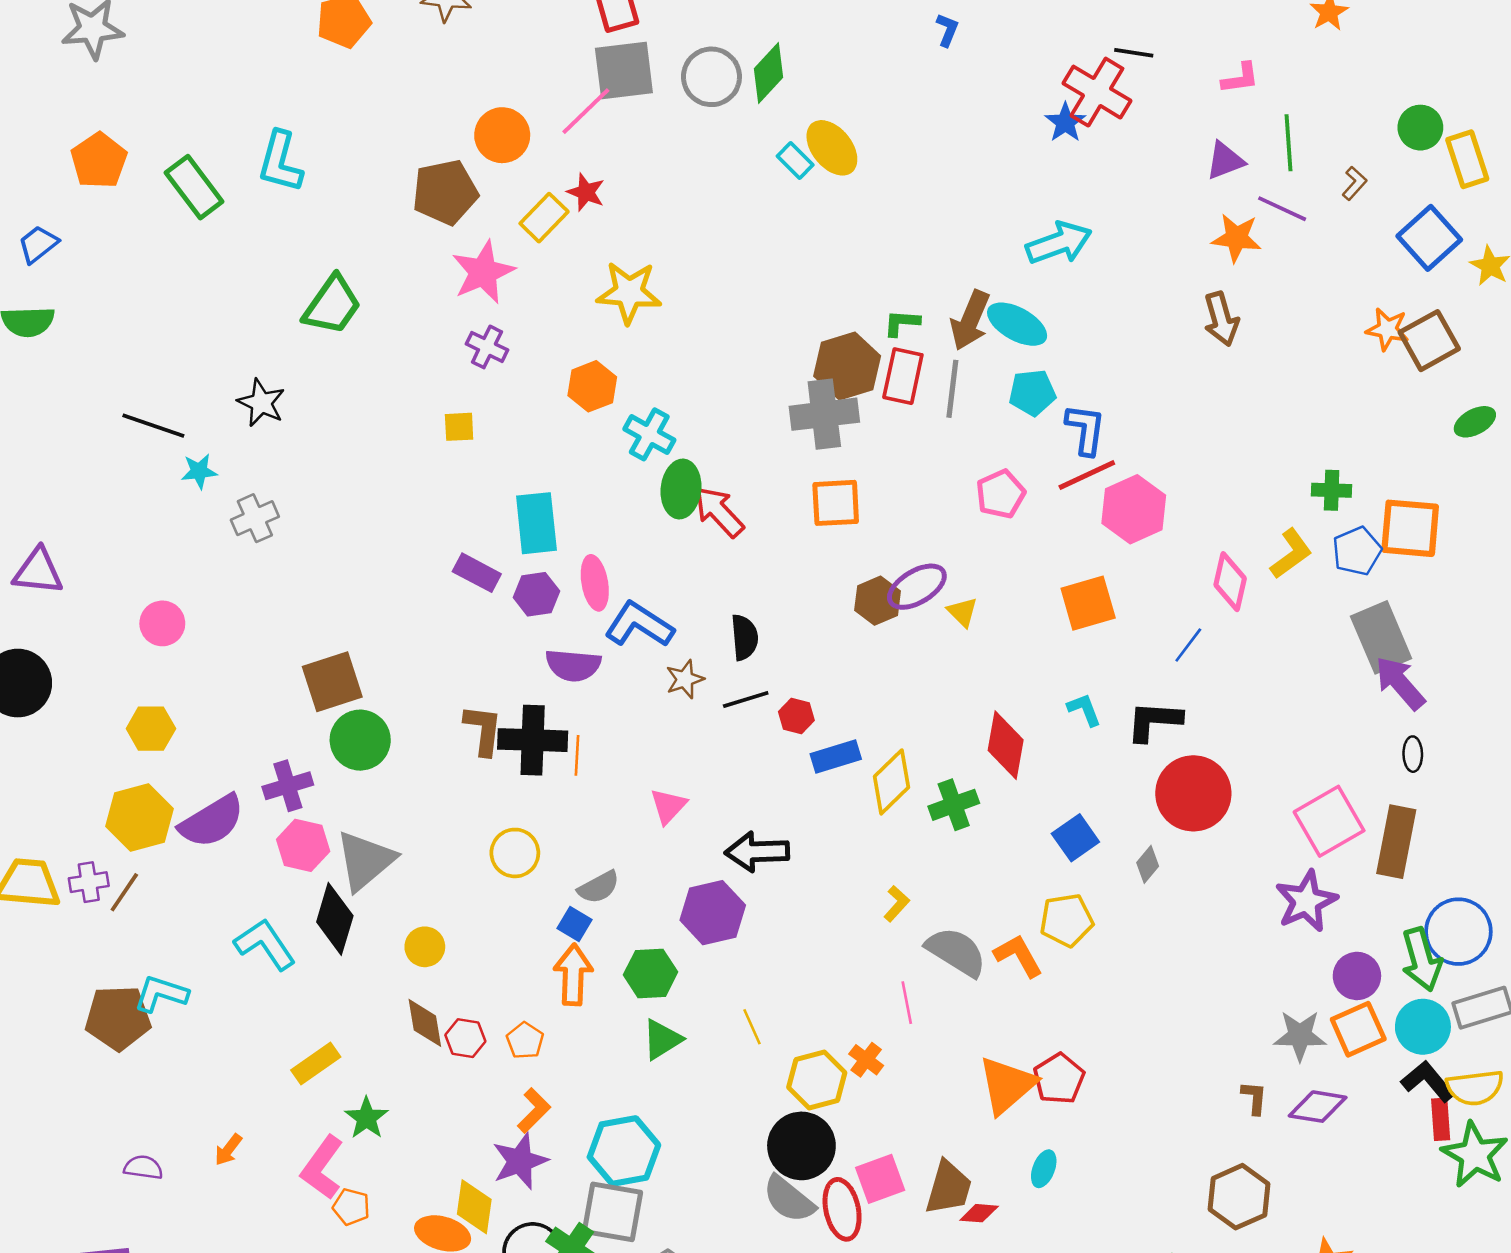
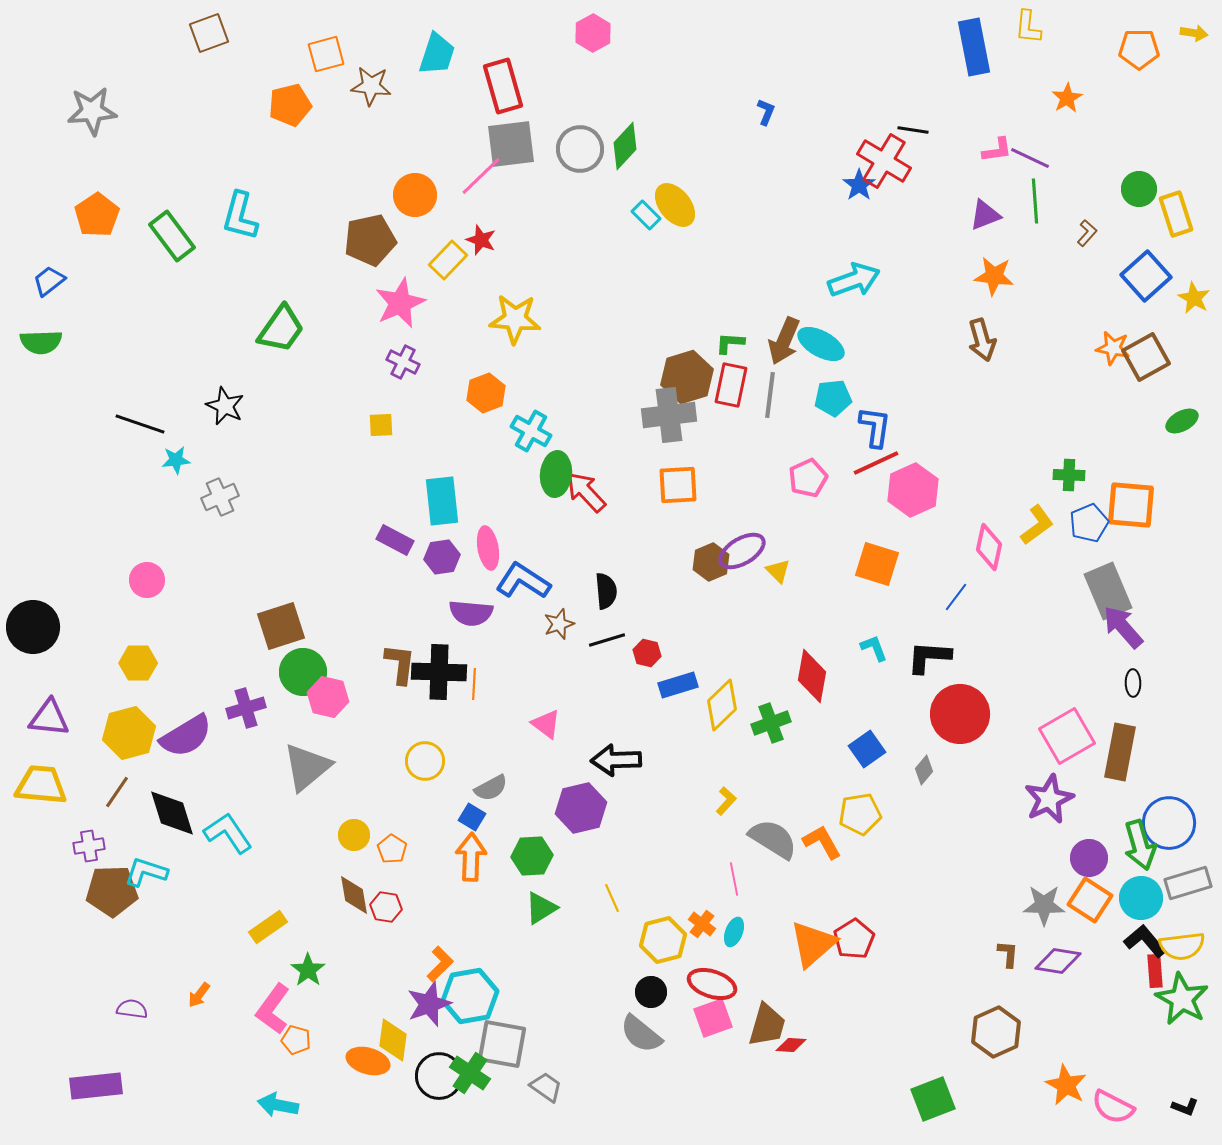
purple line: (1282, 209) -> (1030, 158), moved
purple triangle: (38, 571) -> (49, 718), moved
orange square: (1088, 603) -> (877, 564), turned 33
pink triangle: (668, 806) -> (546, 724), turned -36
pink hexagon: (303, 845) -> (328, 697), moved
purple cross: (89, 882) -> (89, 846), moved
black diamond: (335, 919) -> (172, 813), moved, turned -34
orange square: (1358, 1029) -> (1090, 900), turned -33
orange pentagon: (525, 1041) -> (392, 849), moved
black circle: (801, 1146) -> (651, 992), size x0.6
cyan hexagon: (624, 1151) -> (470, 996), moved
cyan ellipse: (1044, 1169) -> (734, 932), moved
red ellipse: (842, 1209) -> (712, 984), moved, turned -60

